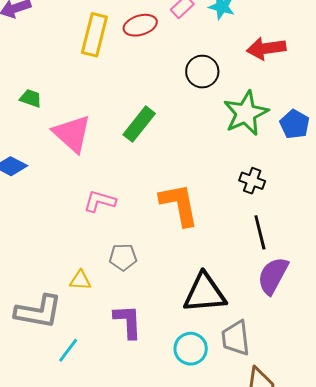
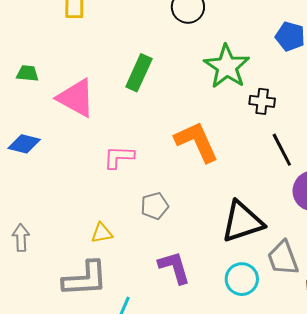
green star: (246, 113) -> (227, 67), moved
yellow triangle: (80, 280) -> (102, 233), moved

